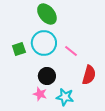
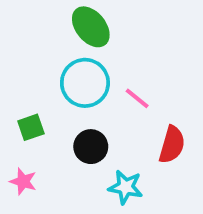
green square: (19, 49) -> (31, 127), moved
pink star: (40, 94) -> (23, 181), moved

